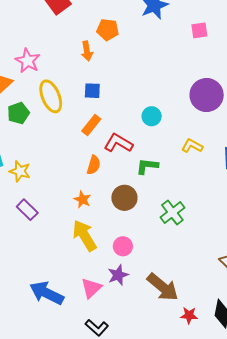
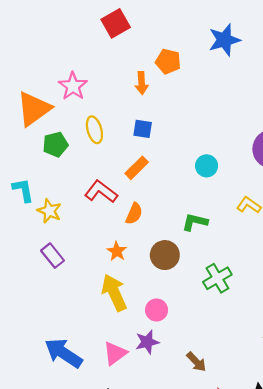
yellow ellipse: (51, 96) -> (94, 130), size x0.7
red L-shape: (118, 143) -> (101, 192), moved
brown arrow: (163, 287) -> (196, 362), size x0.6

